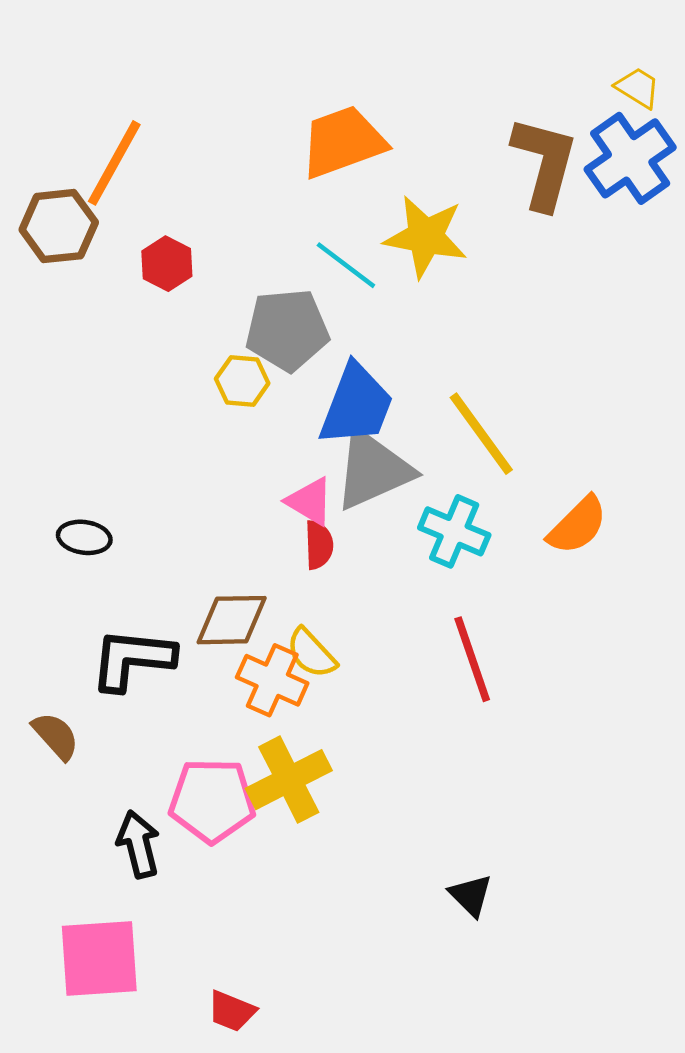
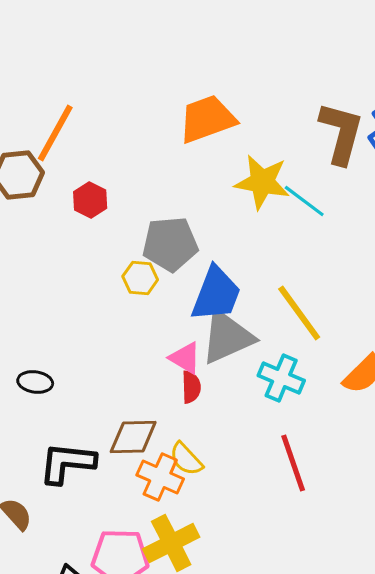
cyan line: (346, 265) -> (304, 201), moved

